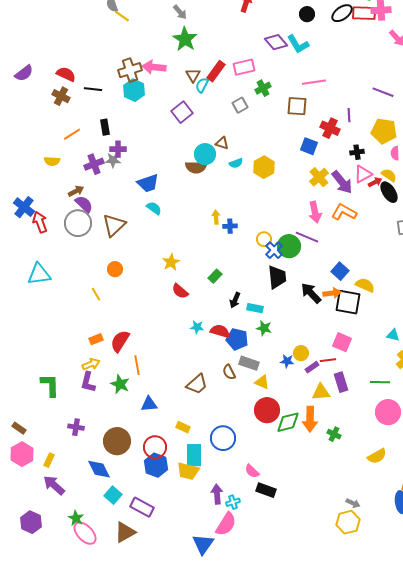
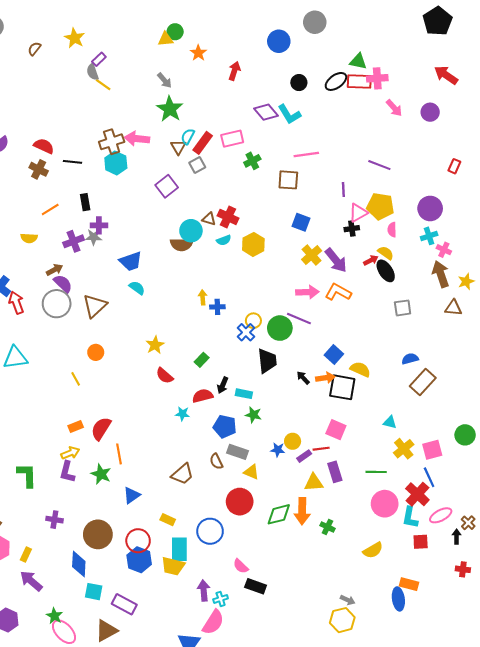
cyan semicircle: (202, 85) -> (188, 137), moved
gray square: (240, 105) -> (197, 165), moved
red cross: (330, 128) -> (228, 217), moved
pink triangle: (363, 174) -> (358, 213), moved
pink arrow: (315, 212) -> (307, 292), turned -80
blue cross: (274, 250) -> (246, 332), moved
black arrow: (311, 293) -> (303, 378), size x0.6
red semicircle: (220, 331) -> (203, 396), moved, turned -30
blue triangle: (149, 404) -> (132, 495), turned -30
red circle: (267, 410) -> (240, 502), moved
blue diamond: (99, 469) -> (79, 564), turned 30
cyan square: (113, 495) -> (94, 592), turned -30

